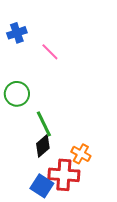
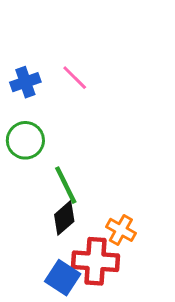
blue cross: (17, 33) -> (25, 82), moved

